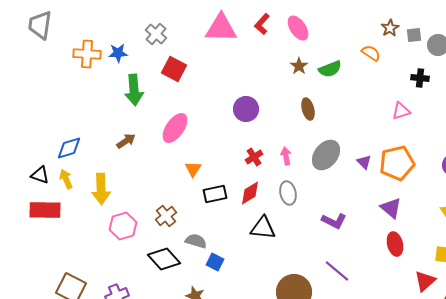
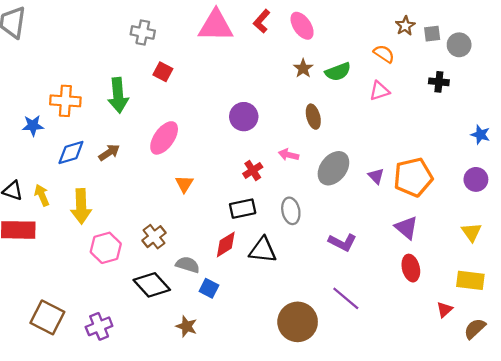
gray cross: (156, 34) -> (143, 32), turned -30
blue star: (118, 53) -> (33, 126), moved
orange cross: (87, 54) -> (65, 101), moved
red square: (174, 69) -> (163, 72), size x0.7
pink triangle: (401, 111) -> (379, 91), moved
blue diamond: (69, 148) -> (71, 153), moved
pink arrow: (286, 156) -> (289, 155), moved, turned -66
red diamond: (250, 193) -> (226, 244), moved
black rectangle: (215, 194) -> (243, 209), moved
red triangle: (425, 281) -> (445, 310), size x0.7

